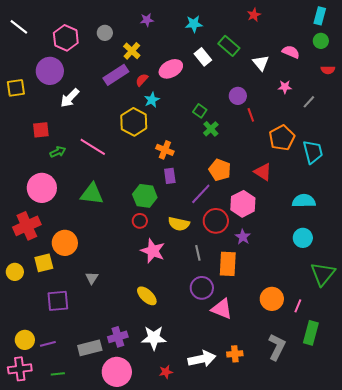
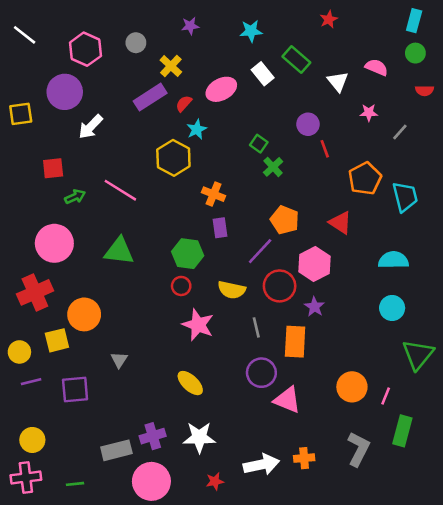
purple line: (48, 344) -> (31, 382), moved

